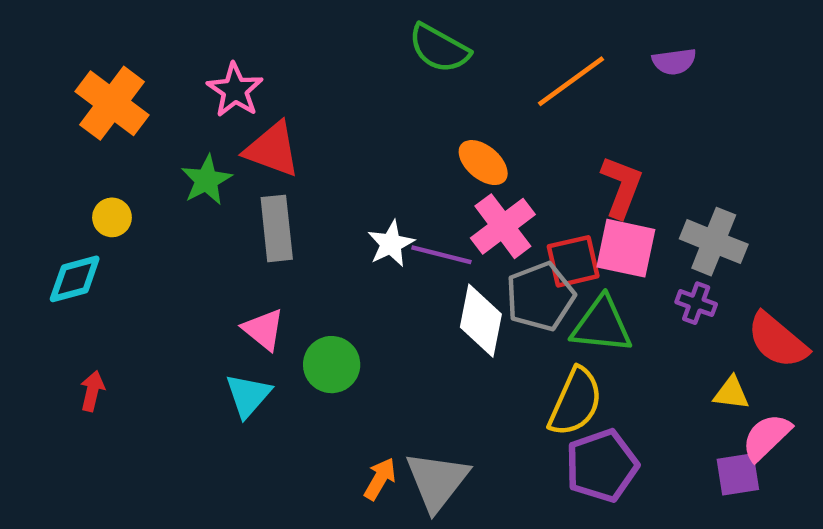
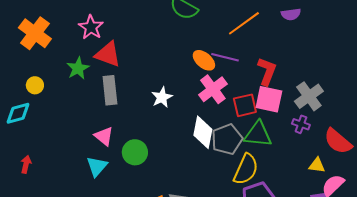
gray cross: (714, 242) -> (309, 96), turned 32
purple line: (441, 255) -> (225, 57), moved
gray pentagon: (540, 296) -> (227, 139), moved

